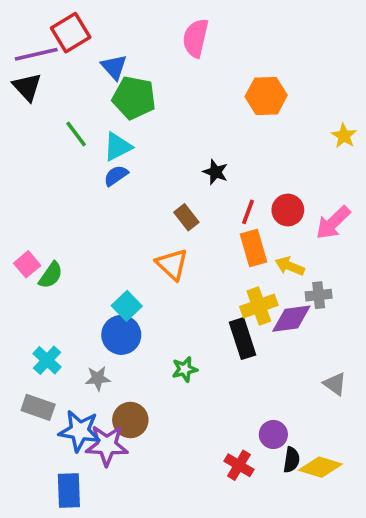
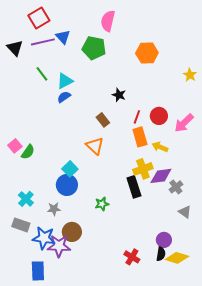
purple line: (36, 54) -> (43, 42), moved
green pentagon: (134, 98) -> (94, 48), moved
gray cross: (319, 295) -> (176, 187), moved, turned -32
purple circle: (273, 434) -> (164, 240), moved

